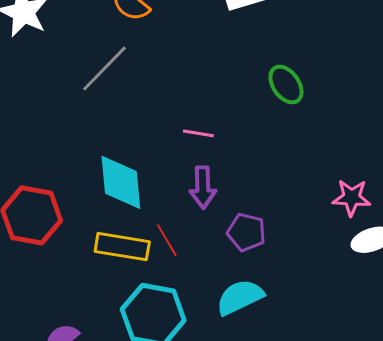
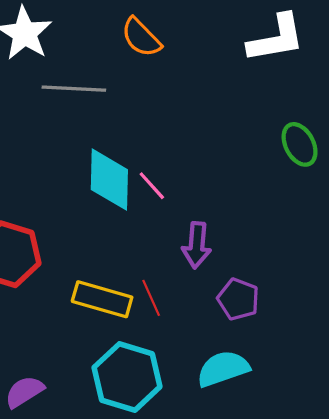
gray line: (104, 68) -> (74, 89), moved, turned 42
pink line: (198, 133) -> (152, 186), moved, turned 32
cyan diamond: (121, 182) -> (109, 180), moved

